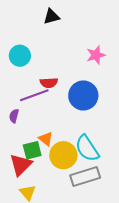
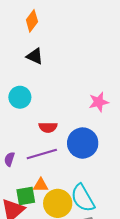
black triangle: (52, 17) -> (35, 56), moved, turned 36
purple line: (34, 95) -> (42, 154), moved
orange triangle: (46, 139) -> (41, 185), turned -42

